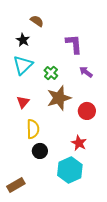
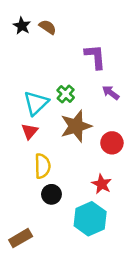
black star: (23, 40) -> (22, 26), moved
cyan triangle: (23, 65) -> (36, 103), moved

